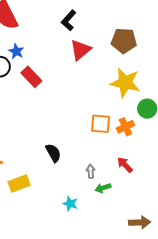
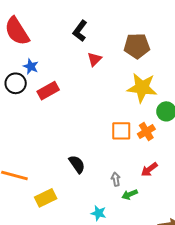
red triangle: (80, 50) -> (94, 59), size x0.7
red rectangle: (31, 77) -> (48, 91), turned -70
red arrow: (125, 165) -> (149, 169), turned -78

